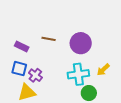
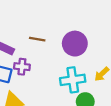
purple cross: (35, 75) -> (22, 67), moved, turned -32

